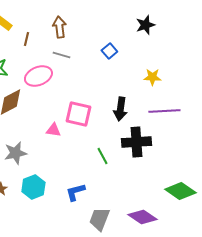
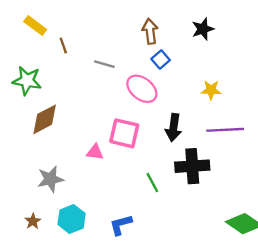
brown arrow: (59, 27) -> (150, 31), moved
brown line: (26, 39) -> (63, 45), turned -32
pink ellipse: (38, 76) -> (142, 89), moved, turned 60

